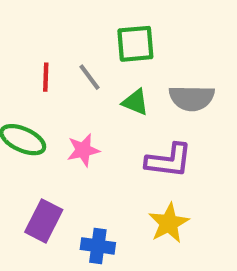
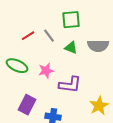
red line: (46, 77) -> (28, 36), turned 56
purple L-shape: (169, 161) -> (70, 85), moved
yellow star: (169, 223) -> (99, 106), moved

